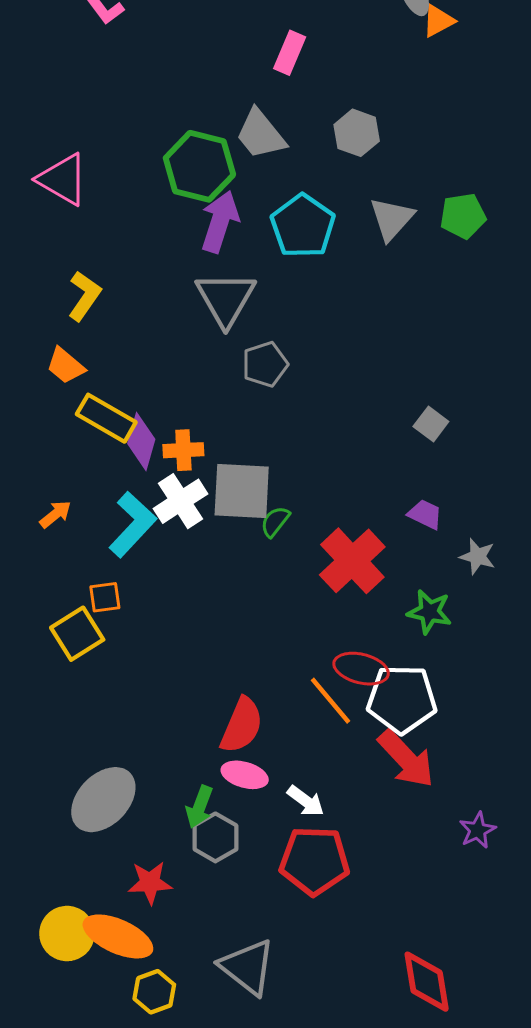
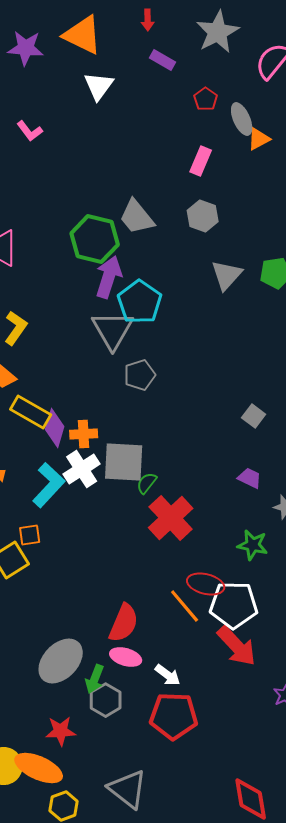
pink rectangle: (290, 53) -> (201, 161), moved
cyan pentagon: (303, 226) -> (140, 302), moved
red cross: (352, 561) -> (171, 518), moved
gray ellipse: (103, 800) -> (61, 661), moved

